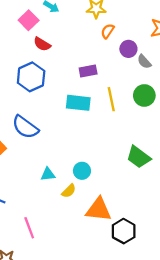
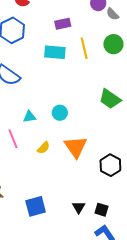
yellow semicircle: (69, 191) -> (43, 148), moved
orange triangle: (99, 210) -> (76, 147), turned 50
pink line: (29, 228) -> (13, 139), moved
black hexagon: (124, 231) -> (110, 165), moved

